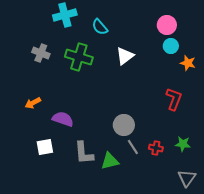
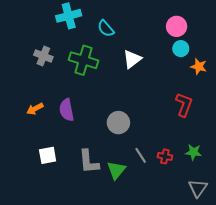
purple semicircle: (63, 119) -> (67, 110), moved, turned -120
gray circle: (124, 125) -> (118, 123), moved
green triangle: (110, 161) -> (116, 170), turned -36

